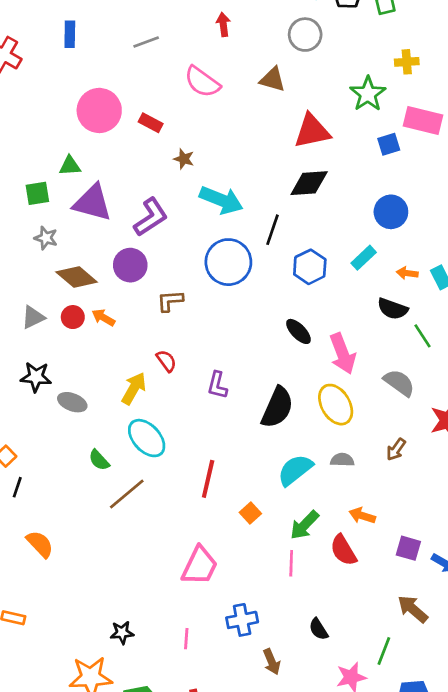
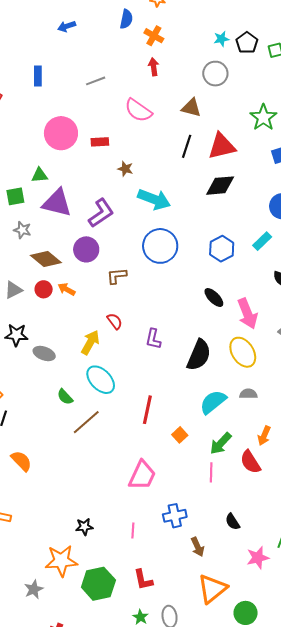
red rectangle: (151, 123) -> (100, 142), turned -30
black line: (273, 230) -> (187, 146), moved
orange arrow: (362, 516) -> (264, 436), turned -84

